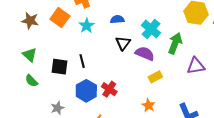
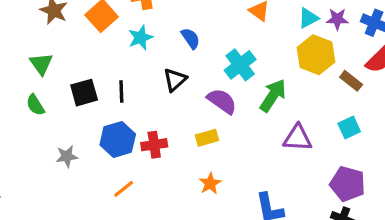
blue semicircle: (117, 19) -> (191, 38), turned 48
black triangle: (123, 43) -> (175, 80), moved
black square: (59, 67) -> (84, 93), turned -36
yellow rectangle: (155, 77) -> (207, 138), moved
red cross: (109, 89) -> (154, 145), turned 35

